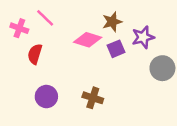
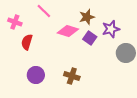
pink line: (45, 18) -> (44, 11), moved
purple square: (116, 49) -> (90, 38), turned -32

